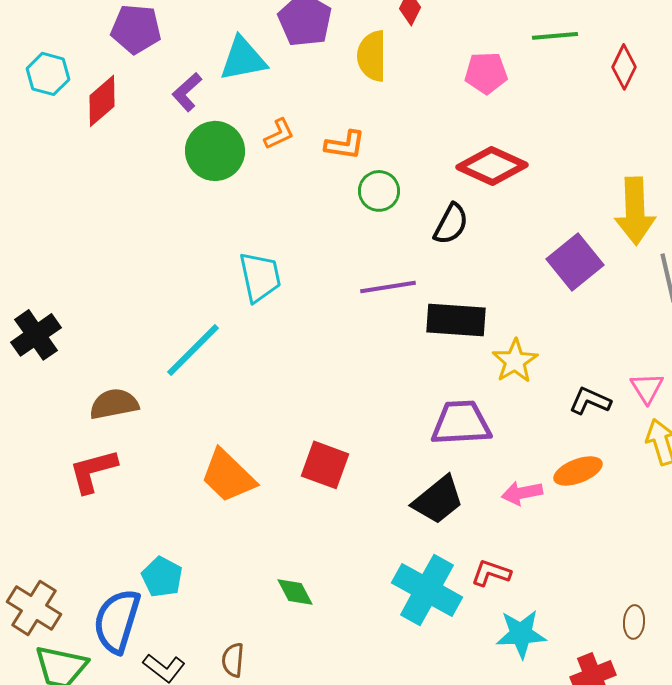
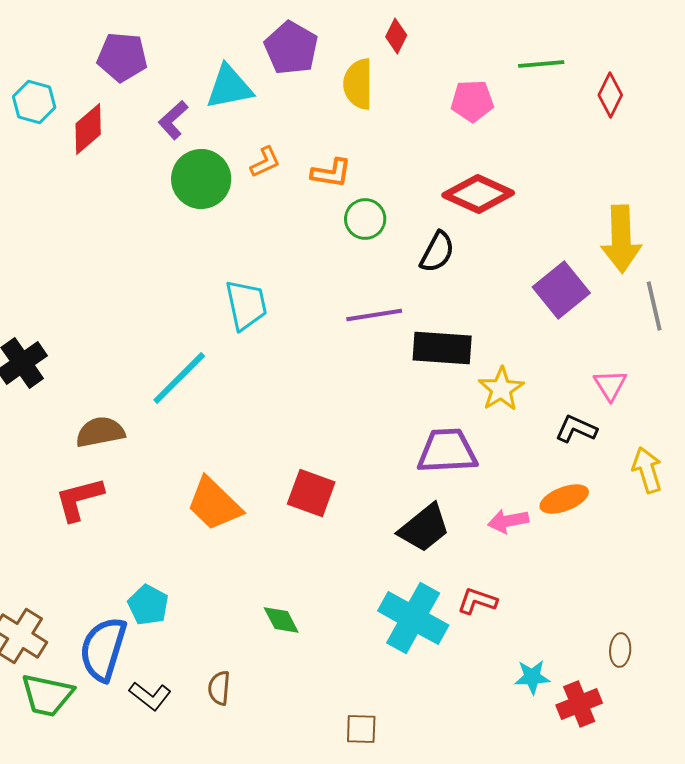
pink triangle: (647, 388) -> (610, 385), moved
cyan star: (521, 634) -> (532, 677), moved, size x0.7

